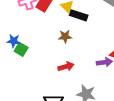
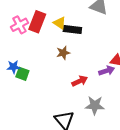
red arrow: (66, 67) -> (80, 81), moved

